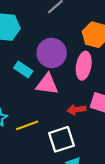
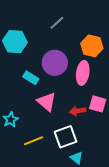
pink triangle: (47, 84) -> (47, 102), moved, turned 35
yellow line: (27, 125) -> (34, 141), moved

